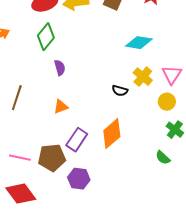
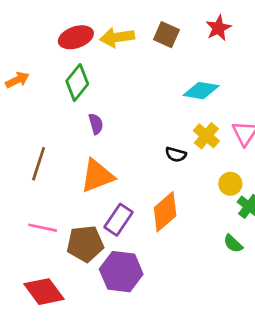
yellow circle: (167, 102) -> (230, 184), moved
orange triangle: (61, 107) -> (97, 176), size x1.8
pink line: (20, 158) -> (43, 228), moved
purple hexagon: (79, 179) -> (121, 272), size x1.4

